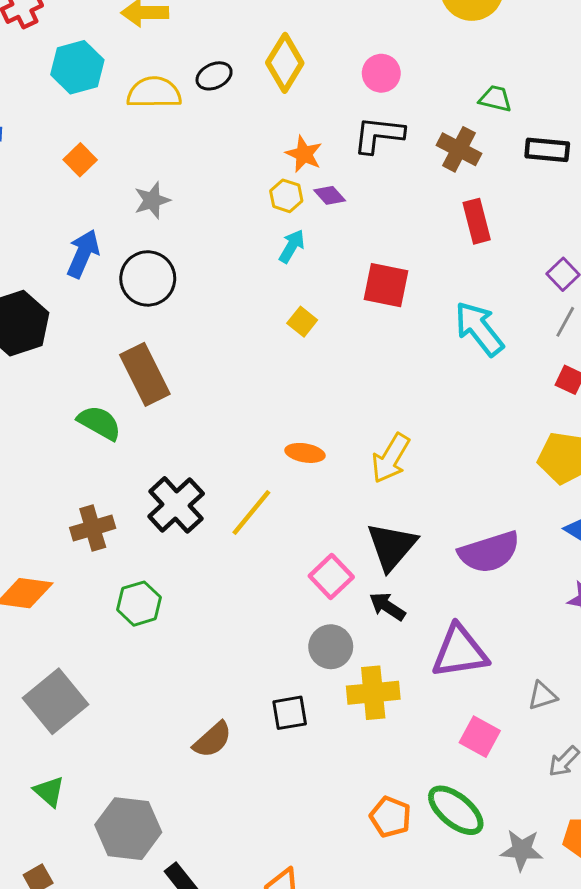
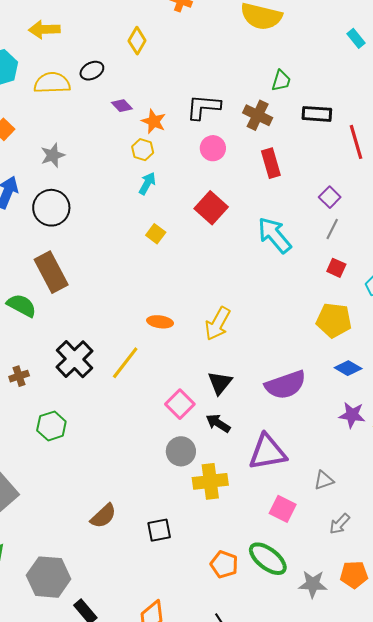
yellow diamond: (285, 63) -> (137, 41), moved, size x0.7
pink circle: (381, 73) -> (213, 148), moved
green trapezoid: (495, 99) -> (281, 81), turned 95
purple diamond: (330, 195) -> (122, 106), moved
red square: (386, 285) -> (211, 208), turned 32
brown cross: (93, 528) -> (19, 376), size x0.7
black triangle: (392, 546) -> (220, 383), size x0.7
black square: (290, 713) -> (159, 530), moved

